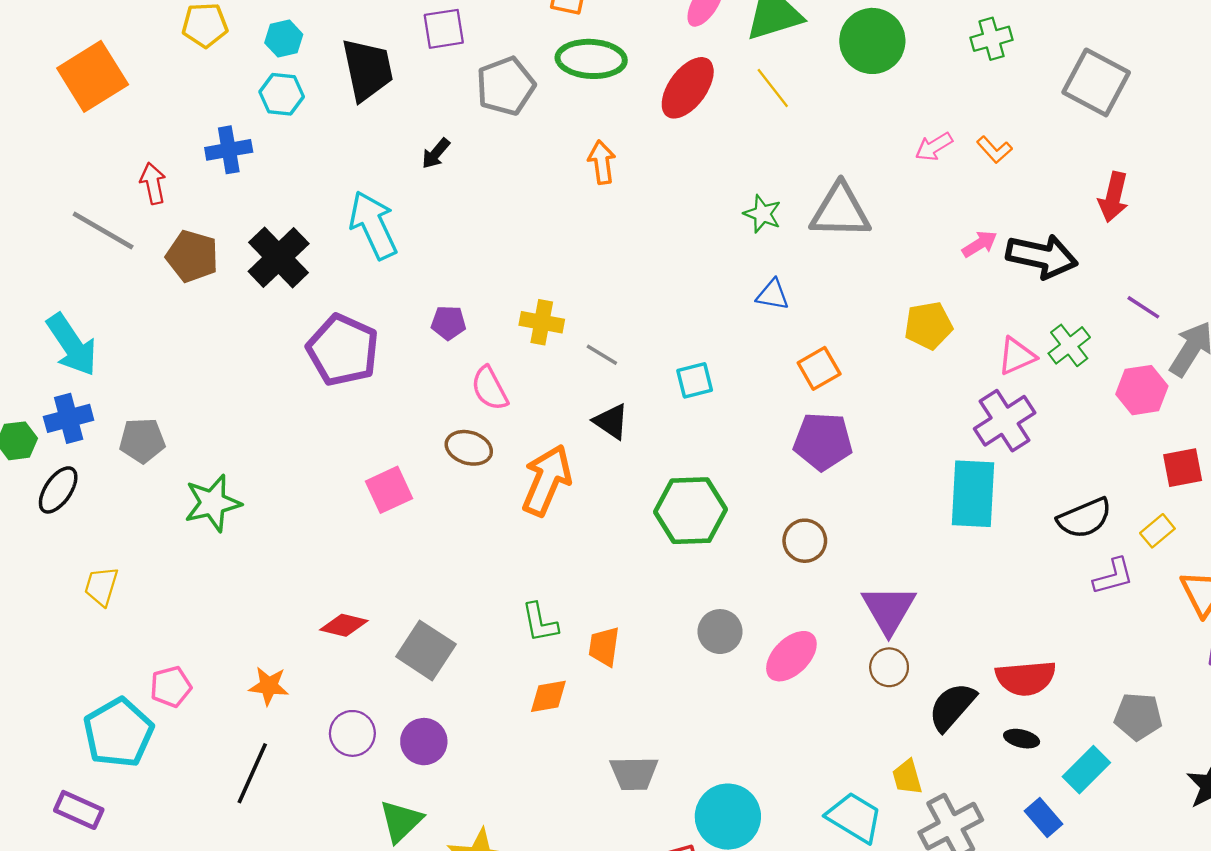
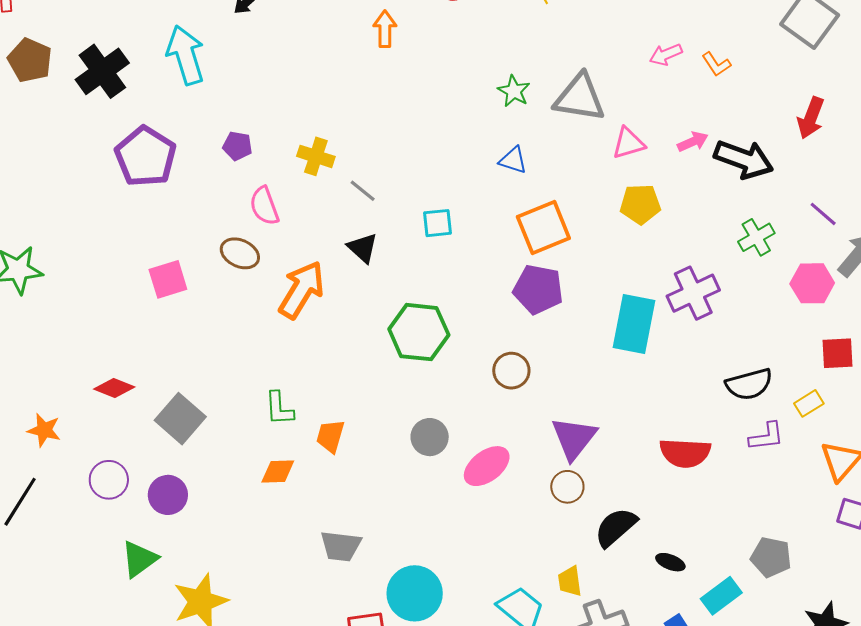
pink triangle: (1017, 356) -> (629, 143), moved
orange square: (819, 368) -> (543, 227), size x1.5
cyan rectangle: (973, 494) -> (634, 324), moved
red semicircle: (1026, 678) -> (685, 453), moved

